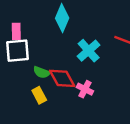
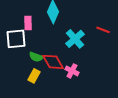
pink rectangle: (16, 31) -> (28, 23), moved
yellow rectangle: (39, 95) -> (34, 76), turned 56

